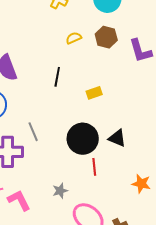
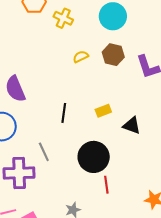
black line: (57, 77) -> (64, 113), moved
black triangle: (117, 138) -> (132, 125), moved

